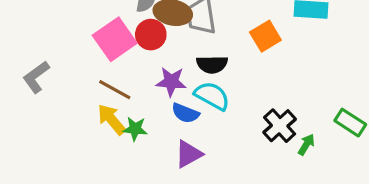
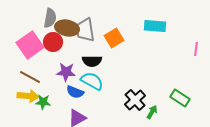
orange square: (265, 36) -> (114, 38), moved
yellow arrow: (112, 119) -> (28, 96), turned 135

